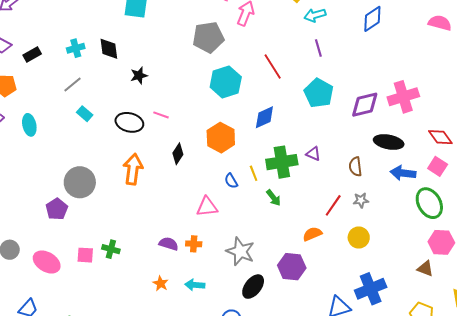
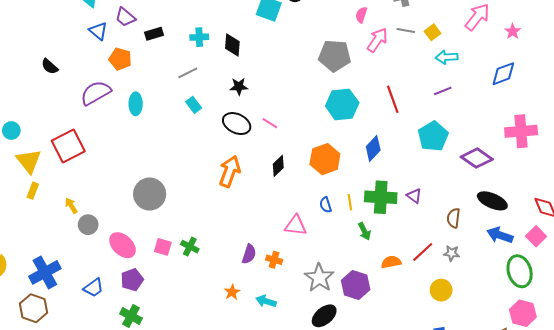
purple line: (318, 48) -> (443, 91), turned 72
black star: (139, 76) -> (239, 86), moved
pink cross: (403, 97) -> (521, 131), moved
purple diamond: (365, 105) -> (477, 158), turned 36
blue diamond: (264, 117) -> (373, 148), turned -35
gray circle: (80, 182) -> (150, 194), moved
purple pentagon: (57, 209) -> (132, 280), moved
orange semicircle: (312, 234) -> (391, 262), moved
purple semicircle: (169, 244) -> (249, 254), turned 78
purple hexagon: (292, 267) -> (356, 285), moved

